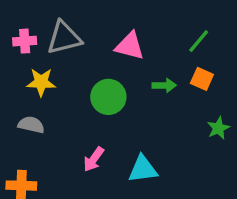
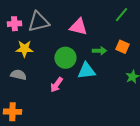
green line: (199, 41) -> (121, 15), moved
pink arrow: (94, 159) -> (56, 85), moved
cyan triangle: (143, 169) -> (86, 71), moved

